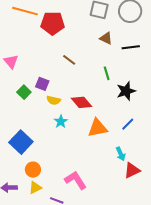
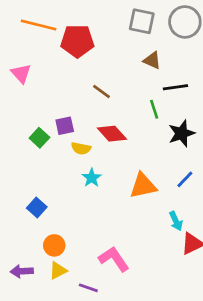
black line: (131, 47) -> (175, 87), moved
pink triangle: (11, 62) -> (21, 73), moved
purple square: (42, 84) -> (65, 126), turned -32
red diamond: (82, 102) -> (112, 134), moved
blue square: (21, 142) -> (37, 207), size x0.6

